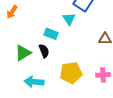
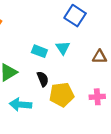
cyan triangle: (69, 19) -> (63, 48), moved
black semicircle: (44, 51) -> (43, 79), moved

